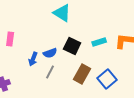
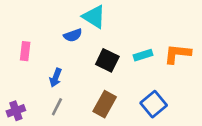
blue semicircle: (50, 53) -> (73, 35), moved
gray line: (50, 72) -> (57, 107), moved
brown rectangle: (82, 74) -> (105, 104), moved

